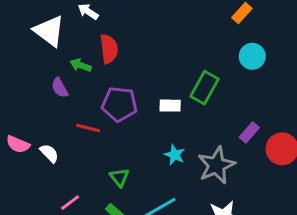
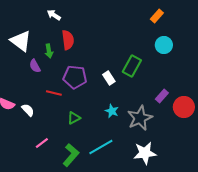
white triangle: (49, 31) -> (21, 41), moved
green arrow: (81, 65) -> (49, 51), turned -120
white rectangle: (170, 106) -> (109, 78), turned 56
green triangle: (119, 177) -> (74, 118), moved, turned 40

